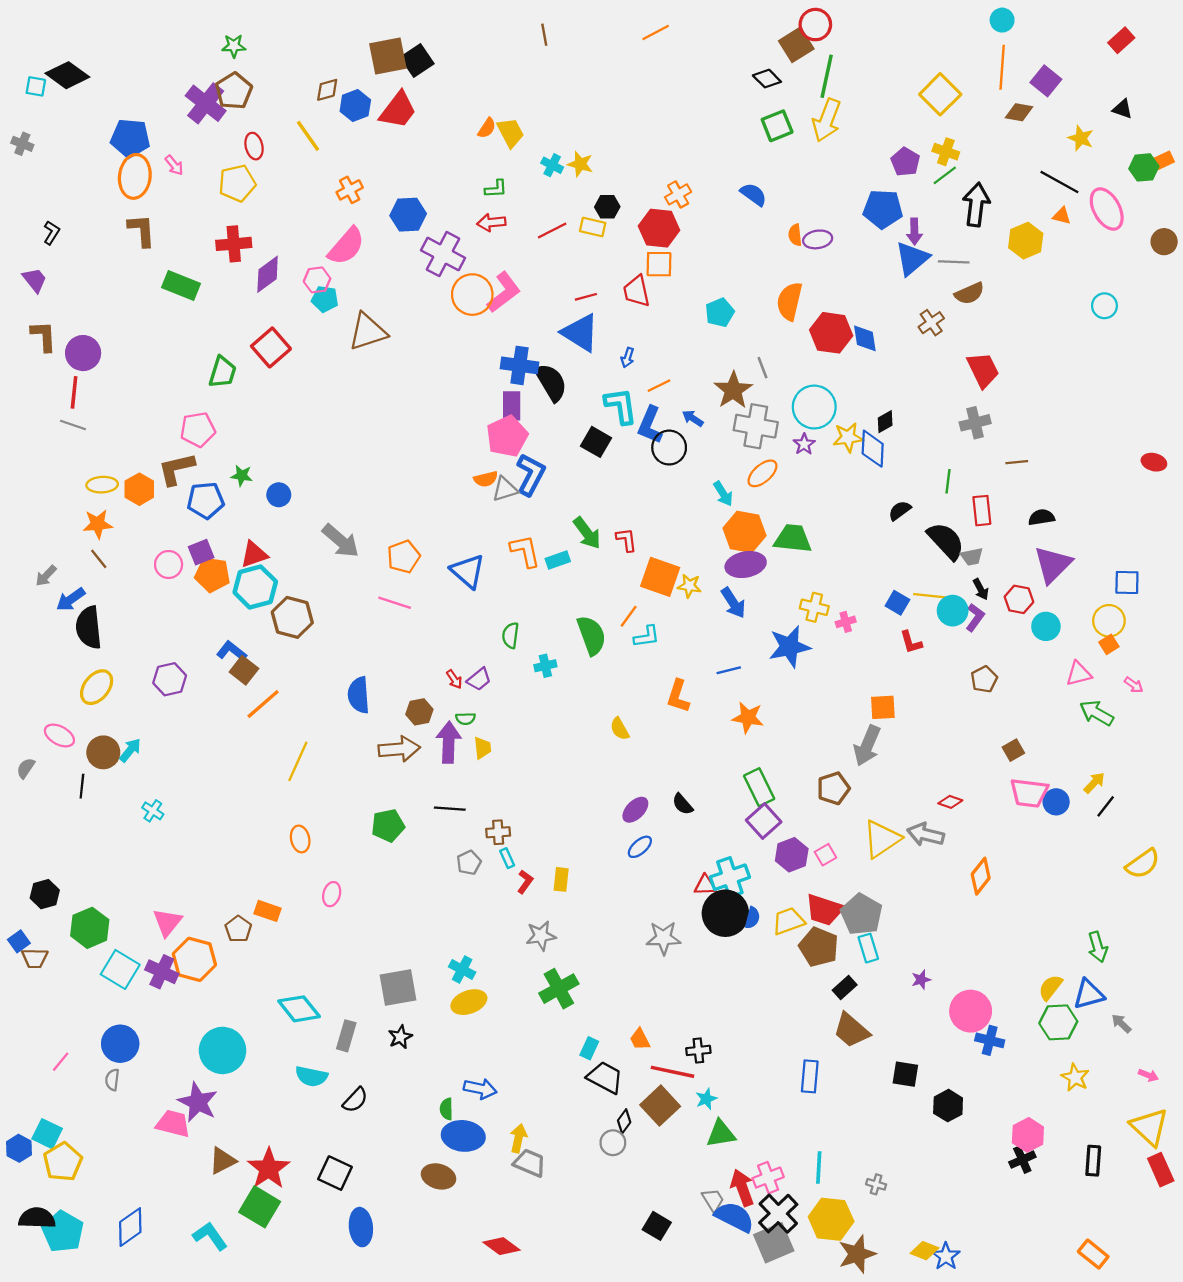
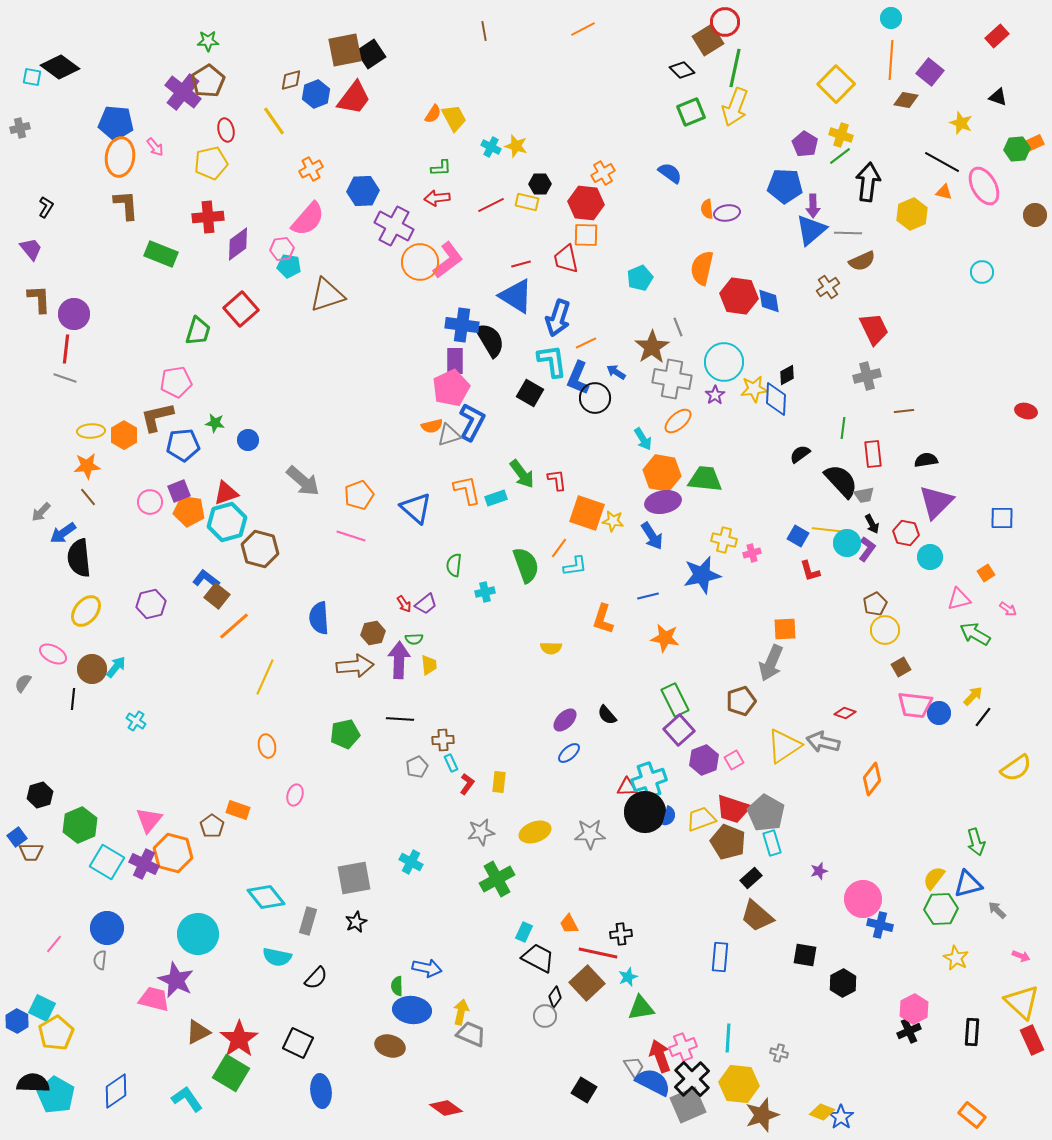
gray cross: (22, 144) -> (20, 128), turned -36
blue arrow: (627, 358) -> (558, 318), size x2.0
yellow circle: (1109, 621) -> (885, 630), moved
yellow semicircle: (620, 729) -> (551, 648), turned -60
yellow ellipse: (469, 1002) -> (535, 832), moved

